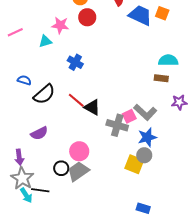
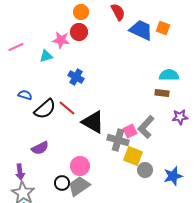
red circle: (87, 17) -> (79, 32), moved
red line: (76, 100) -> (67, 108), moved
black triangle: (92, 107) -> (93, 122), size x1.4
gray L-shape: (145, 112) -> (146, 127), turned 90
blue star: (147, 137) -> (173, 176), moved
yellow square: (134, 164) -> (133, 156), moved

